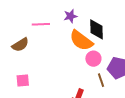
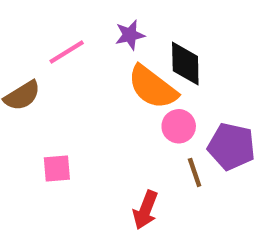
pink line: (41, 24) -> (67, 52), turned -30
pink square: (23, 81) -> (57, 169), moved

